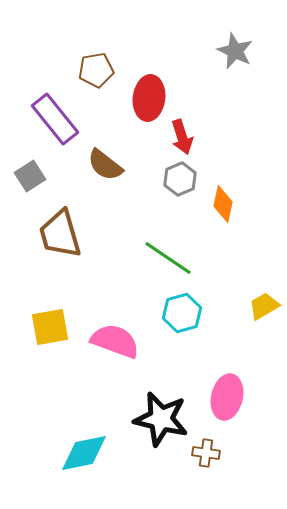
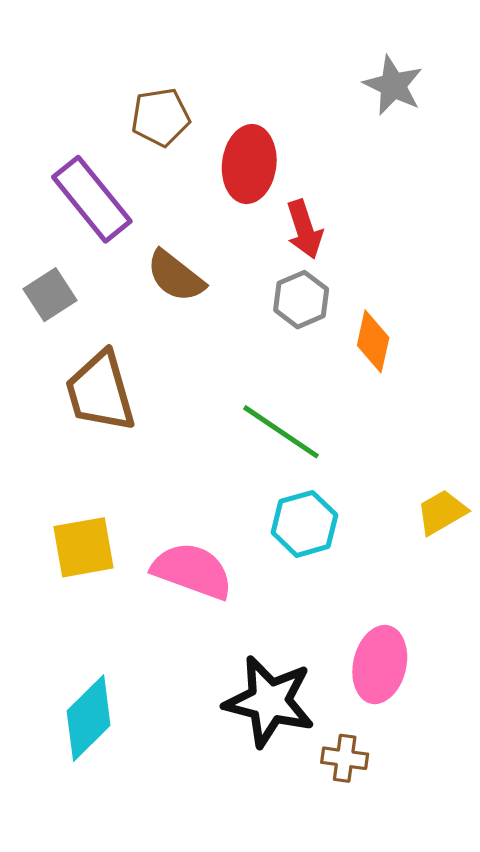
cyan diamond: (84, 453) -> (89, 718), moved, turned -33

